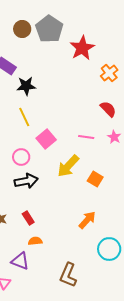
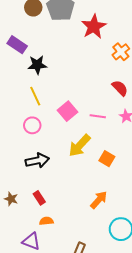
pink square: (46, 139) -> (68, 111), moved
pink circle: (21, 157) -> (32, 125), moved

